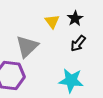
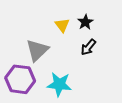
cyan star: (71, 80) -> (59, 84), moved

